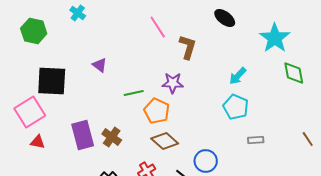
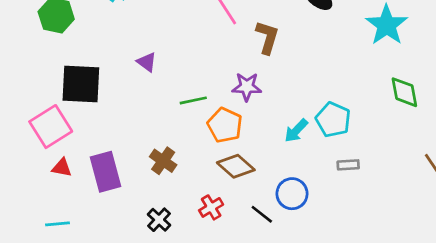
green diamond: (294, 73) -> (404, 92), moved
cyan arrow: (238, 76) -> (296, 131), moved
purple rectangle: (83, 135) -> (106, 172), moved
gray rectangle: (256, 140) -> (348, 165), moved

